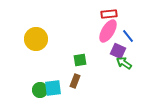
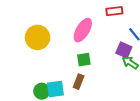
pink ellipse: (108, 31) -> (83, 30), moved

